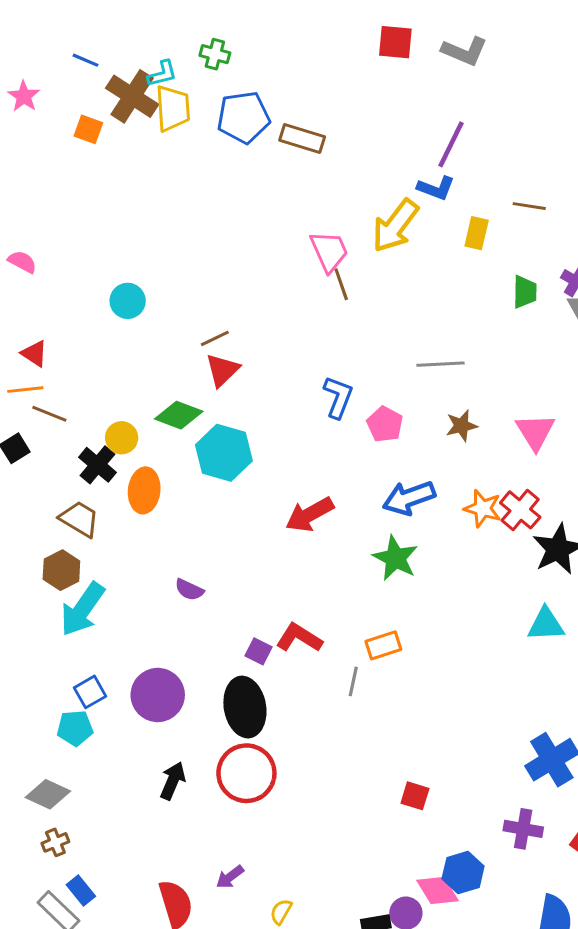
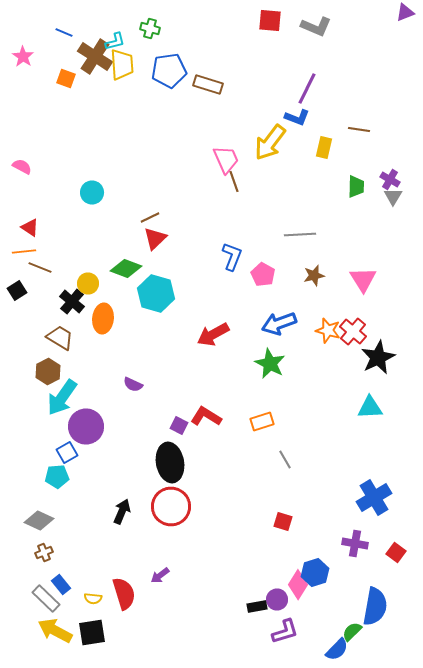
gray line: (353, 681) -> (285, 460), moved, turned -42
purple circle: (158, 695) -> (86, 426), moved
pink diamond: (437, 891) -> (298, 584), turned 64
yellow semicircle: (281, 912) -> (93, 598), moved, turned -114

